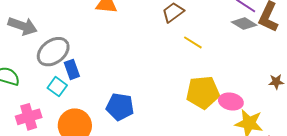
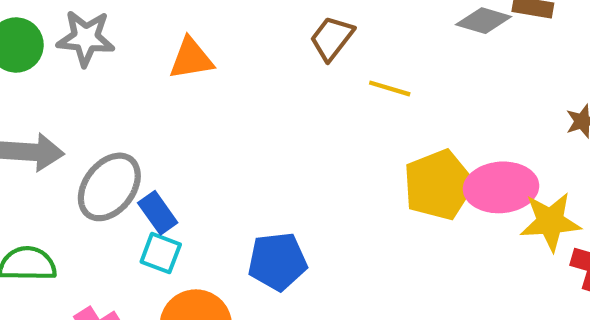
cyan square: (57, 87) -> (161, 253), moved
pink ellipse: (231, 101) -> (501, 187), size x1.4

